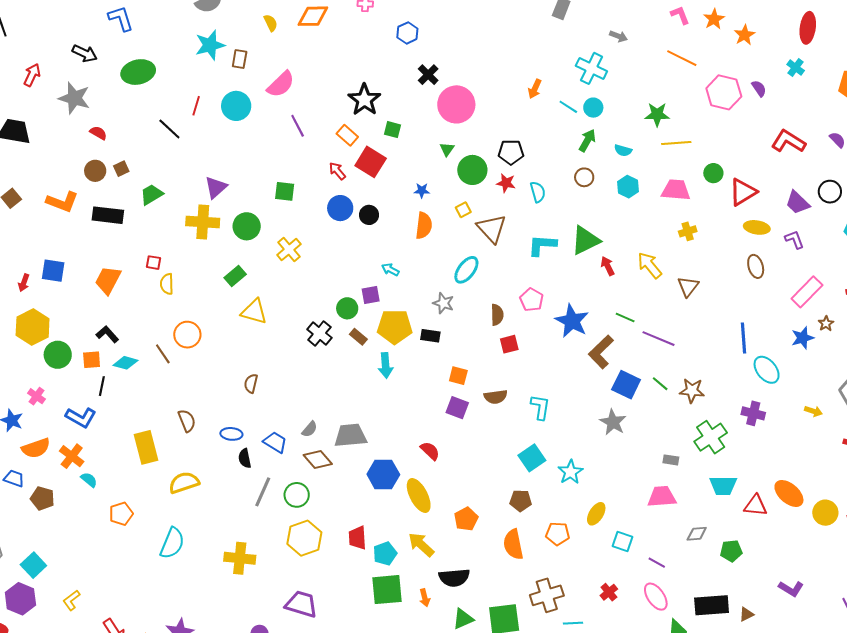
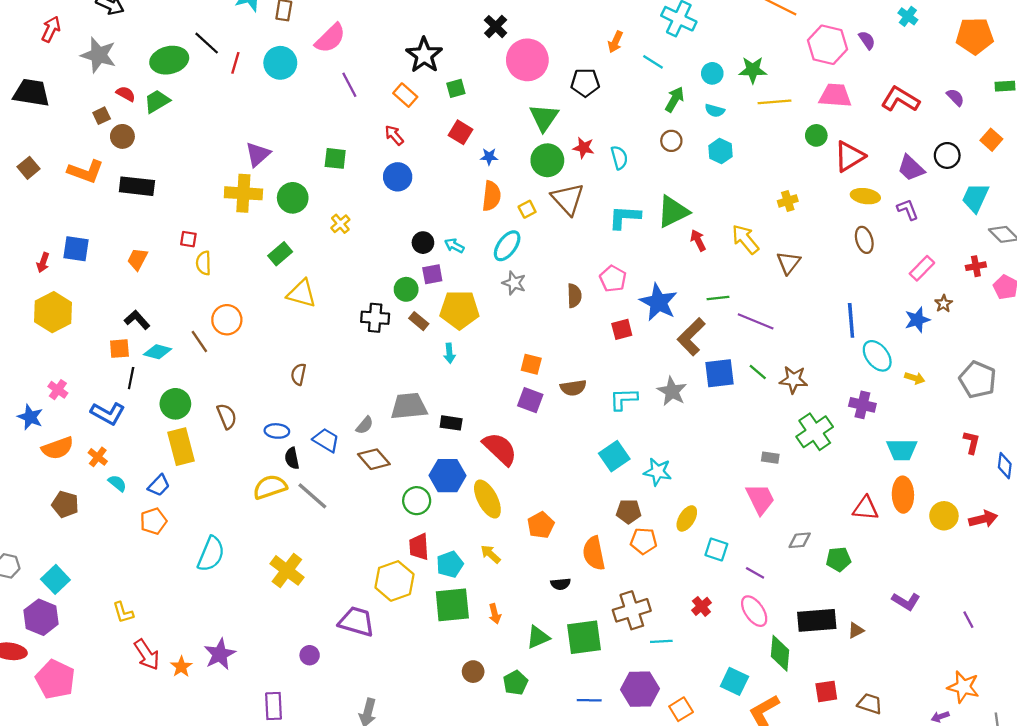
green ellipse: (138, 72) -> (169, 60), moved
cyan circle: (593, 108) -> (712, 73), moved
black line: (169, 129) -> (207, 43), moved
green square: (393, 130) -> (456, 88), turned -30
green triangle: (447, 149) -> (544, 118), moved, size x1.8
black pentagon: (511, 152) -> (585, 83), moved
red square: (371, 162) -> (460, 132), moved, size x0.7
brown square: (121, 169) -> (102, 116), moved
green circle: (472, 170) -> (547, 160), moved
pink trapezoid: (676, 190) -> (835, 95), moved
green trapezoid: (152, 194) -> (157, 101), moved
yellow square: (463, 210) -> (527, 209), moved
black circle: (369, 215) -> (423, 243), moved
yellow cross: (289, 250) -> (340, 224), size x0.7
cyan ellipse: (466, 270) -> (507, 246), moved
orange trapezoid: (108, 280) -> (137, 259), size x0.7
pink rectangle: (807, 292) -> (922, 268), size x0.7
green line: (625, 318) -> (718, 298), turned -30
black cross: (319, 334) -> (375, 318), turned -35
black rectangle: (430, 336) -> (451, 423), moved
red square: (509, 344) -> (622, 329), moved
green circle: (58, 355) -> (175, 404), moved
cyan arrow: (386, 365) -> (449, 353), size x0.7
blue square: (626, 385) -> (720, 373), turned -32
cyan L-shape: (540, 407) -> (623, 399), turned -100
yellow arrow: (813, 411) -> (915, 378), moved
gray star: (613, 422) -> (672, 391), moved
gray trapezoid: (350, 435) -> (409, 406), moved
red semicircle: (430, 451) -> (500, 449), size x1.6
orange cross: (72, 456) -> (98, 457), size x0.7
cyan star: (570, 472) -> (658, 472), turned -30
blue trapezoid: (14, 479) -> (159, 485), moved, turned 115
yellow semicircle: (184, 483) -> (270, 487), moved
cyan trapezoid: (723, 486) -> (902, 450), moved
gray line: (263, 492) -> (312, 496), turned -72
orange ellipse: (789, 493) -> (903, 495), turned 48
green circle: (297, 495) -> (417, 501), moved
pink trapezoid: (662, 497) -> (760, 499), turned 68
brown pentagon: (521, 501) -> (629, 511), moved
yellow hexagon: (304, 538) -> (394, 581), moved
yellow arrow: (421, 545) -> (491, 554), size x0.7
yellow cross: (240, 558) -> (287, 570), turned 32
black semicircle: (454, 578) -> (561, 584), moved, size x0.6
yellow L-shape: (71, 600) -> (123, 612), moved, turned -70

